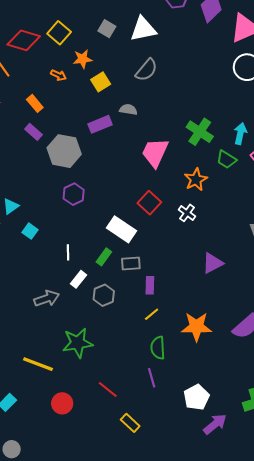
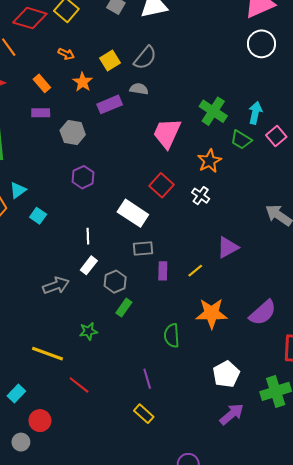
orange star: (83, 59) -> (83, 82), moved, turned -30
gray semicircle: (146, 70) -> (145, 58), moved
purple rectangle: (33, 132) -> (41, 113), turned -42
gray hexagon: (64, 151) -> (73, 133), size x0.7
white line: (68, 252) -> (88, 236), moved
green rectangle: (104, 257) -> (124, 308), moved
yellow line: (152, 314) -> (195, 271), moved
green star: (78, 343) -> (88, 331), size x0.6
purple line: (152, 378) -> (147, 379), moved
red line: (108, 389) -> (79, 385), moved
white pentagon: (196, 397) -> (226, 374), moved
red circle: (62, 403) -> (40, 421), moved

